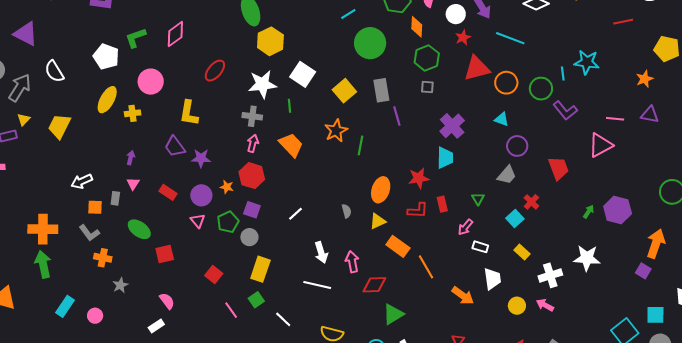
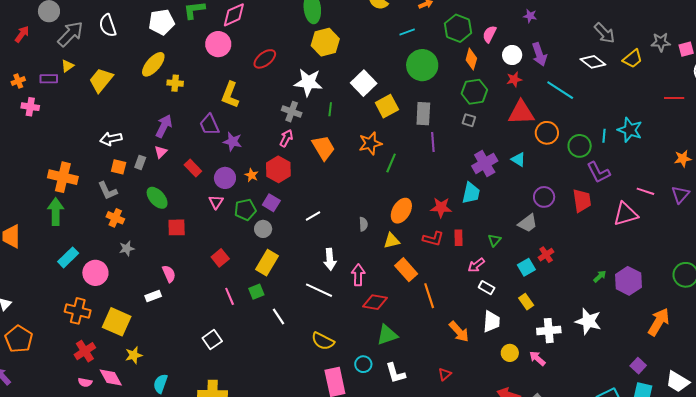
white pentagon: (106, 57) -> (162, 22), turned 30
white square: (303, 74) -> (364, 83), moved
pink circle: (151, 82) -> (218, 44), moved
purple triangle: (650, 115) -> (680, 195), turned 48
cyan triangle: (502, 119) -> (518, 160), moved
purple arrow: (131, 158) -> (164, 126), size x1.6
red trapezoid: (558, 168) -> (582, 201), moved
purple square: (643, 271) -> (638, 366), moved
pink circle: (95, 316) -> (95, 273), size x1.6

